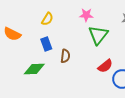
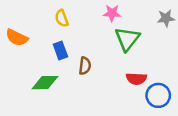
yellow semicircle: (47, 19) -> (62, 18), turned 128
red semicircle: (105, 66) -> (136, 79), turned 42

